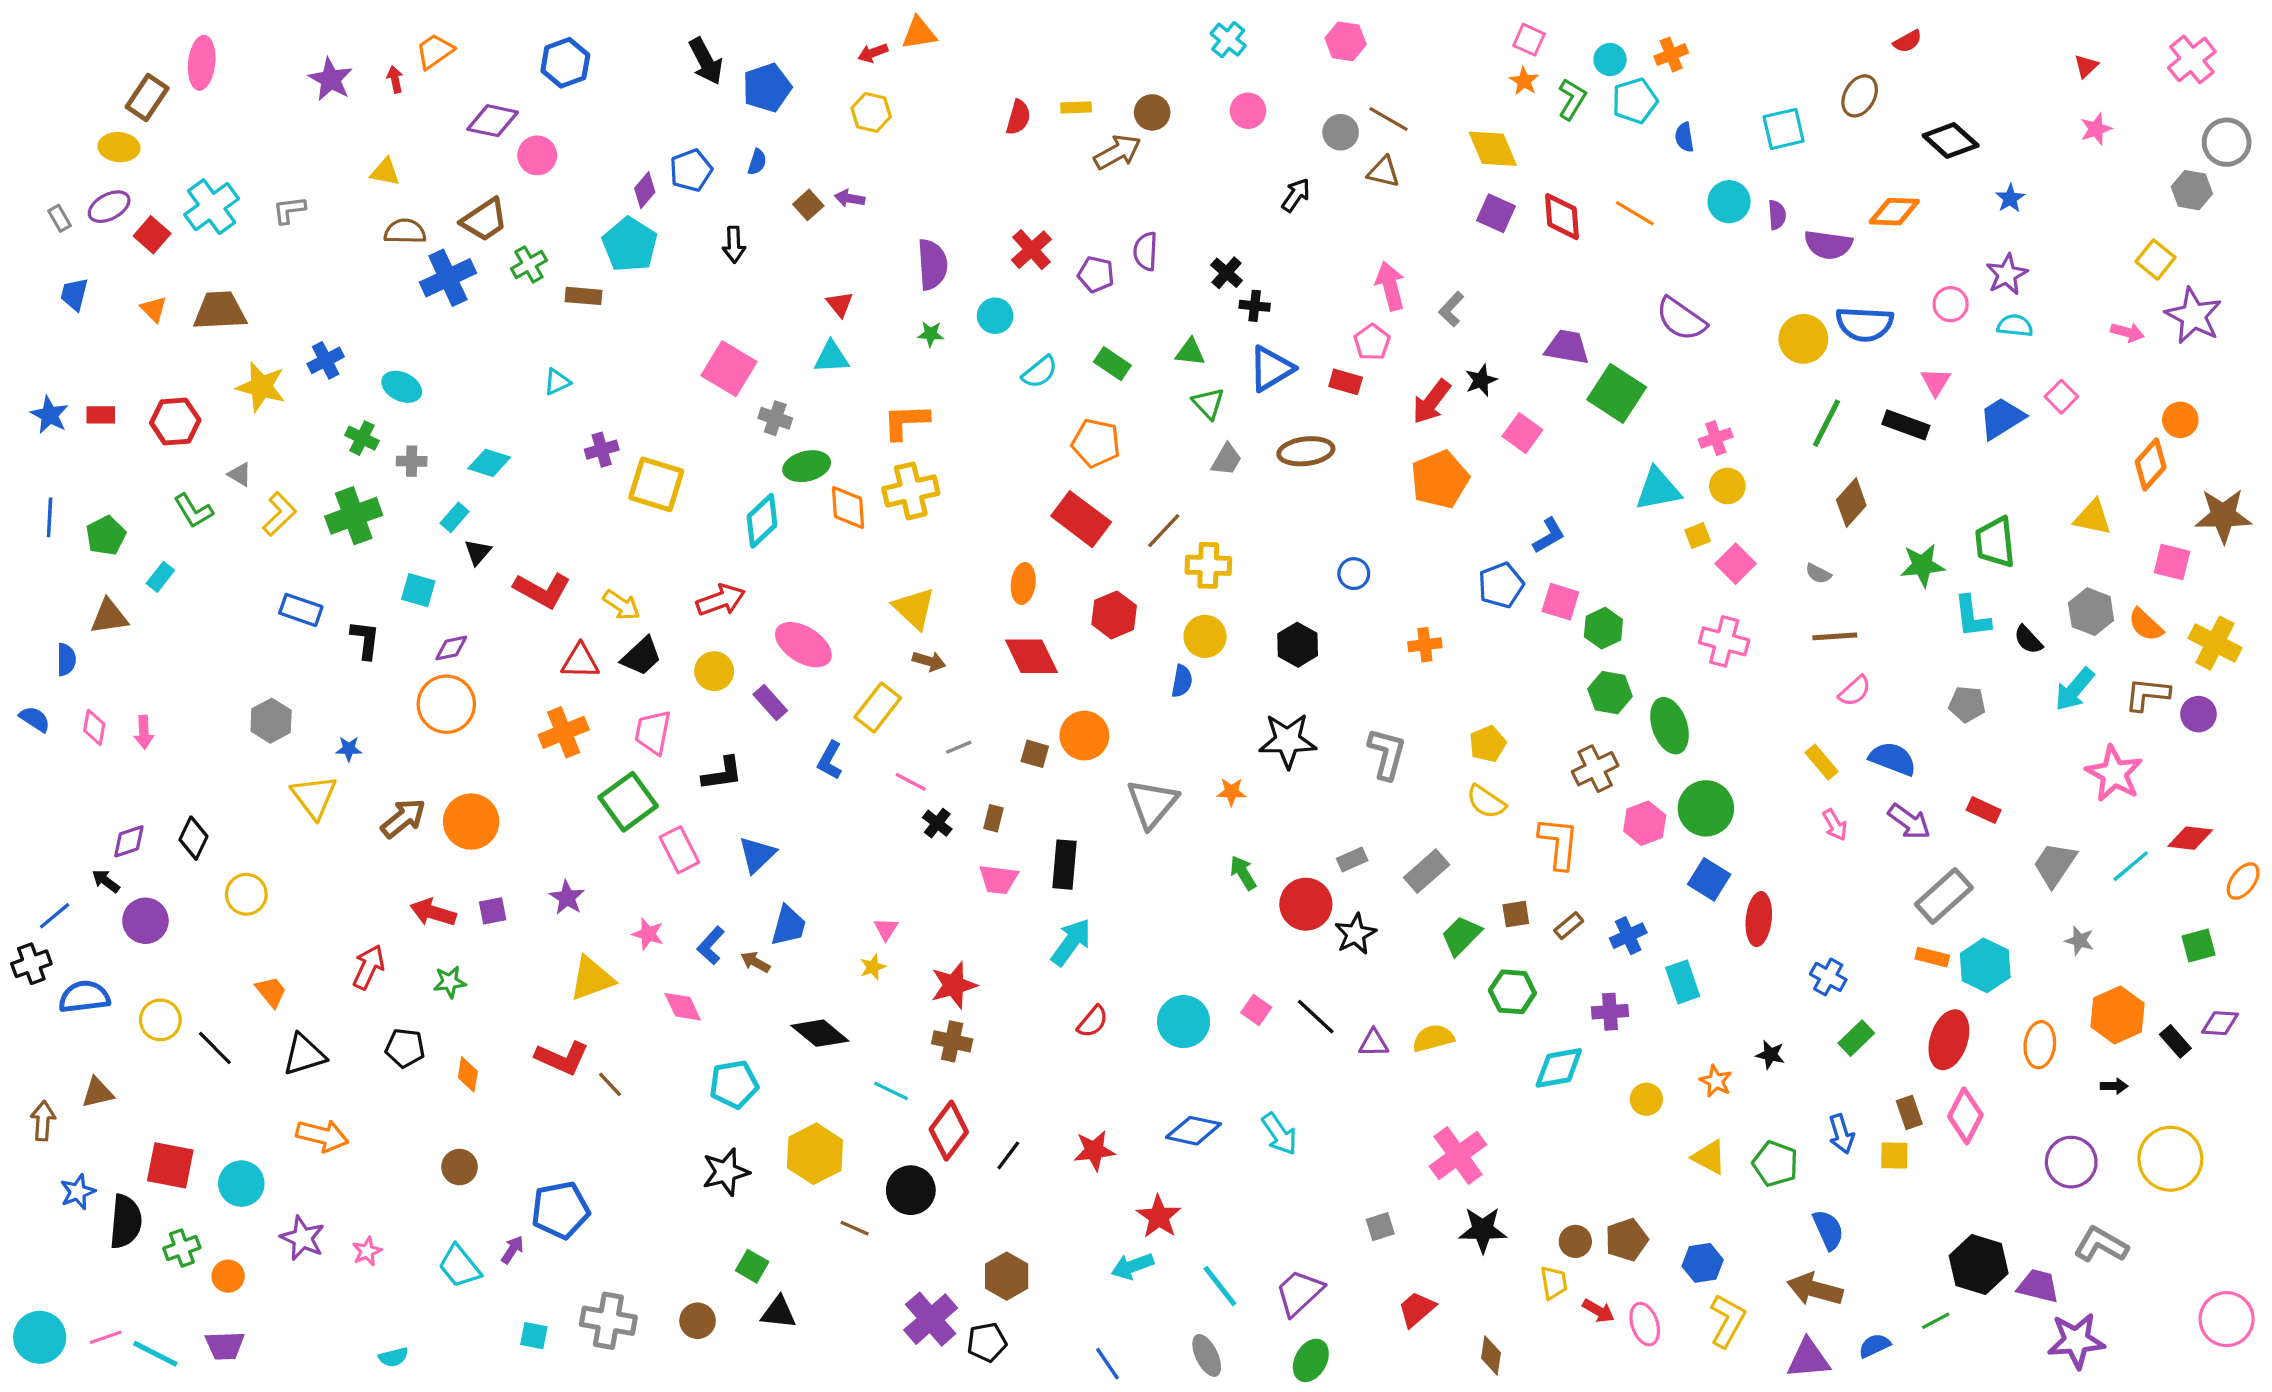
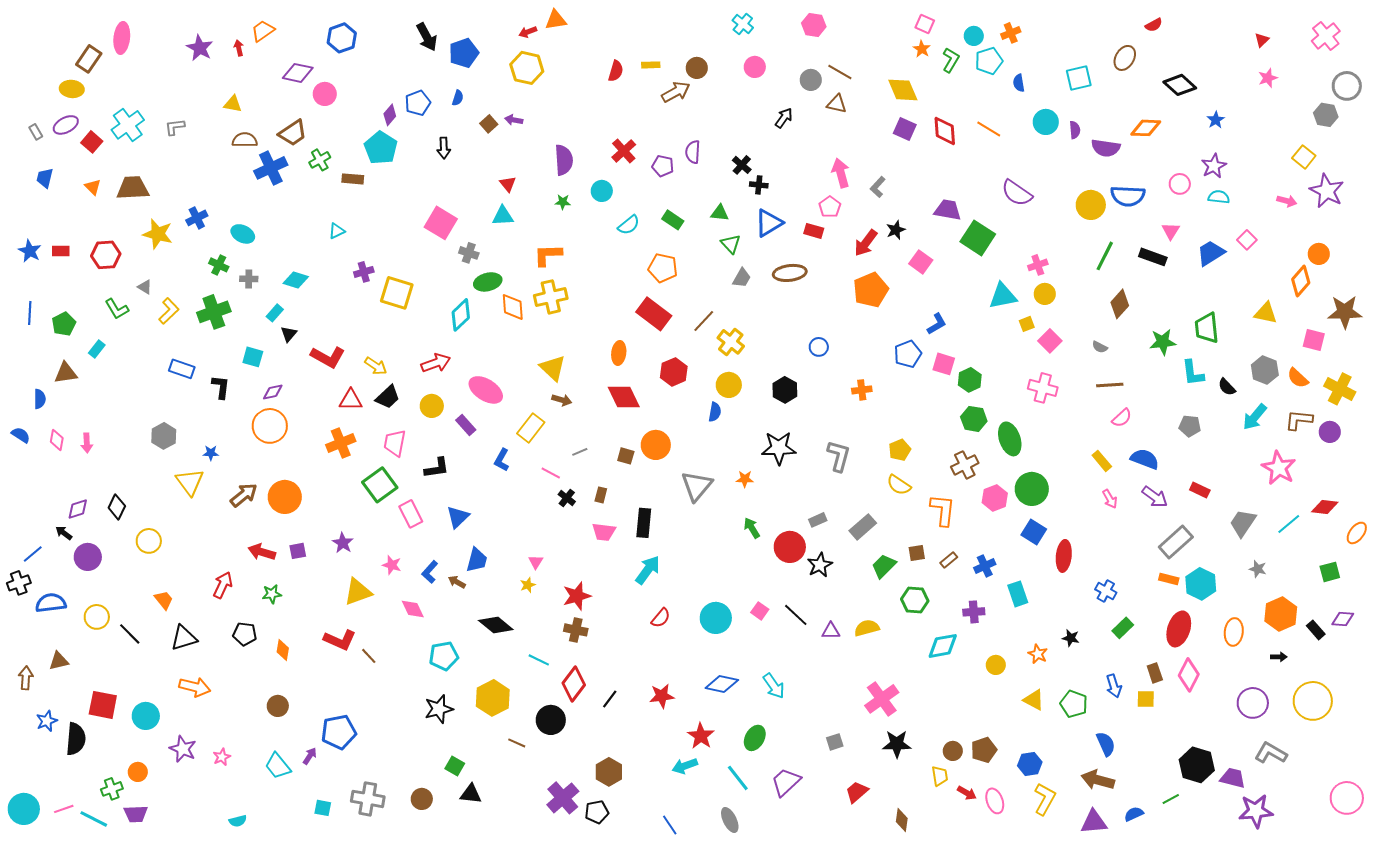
yellow hexagon: (871, 112) -> (527, 68), size x1.4
yellow cross: (1208, 565) -> (731, 342), turned 36
green cross: (182, 1248) -> (112, 789), moved
green ellipse: (1311, 1360) -> (755, 738), moved

